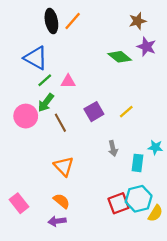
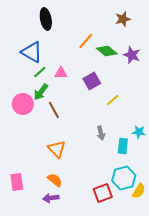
orange line: (73, 21) -> (86, 41), moved
purple star: (146, 47) -> (132, 55), moved
purple square: (94, 112) -> (92, 81), moved
pink rectangle: (19, 203) -> (17, 182), turned 30
red square: (118, 203) -> (103, 193), moved

